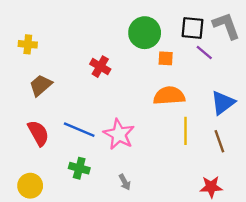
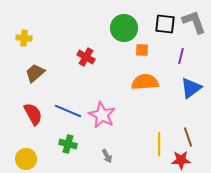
purple line: (204, 53) -> (181, 56), moved, turned 63
yellow line: (185, 131) -> (159, 144), moved
brown line: (219, 141) -> (188, 137), moved

